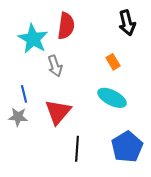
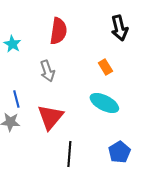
cyan star: (33, 39) -> (12, 44), moved, size x0.6
blue pentagon: (127, 147) -> (119, 152), size x0.7

